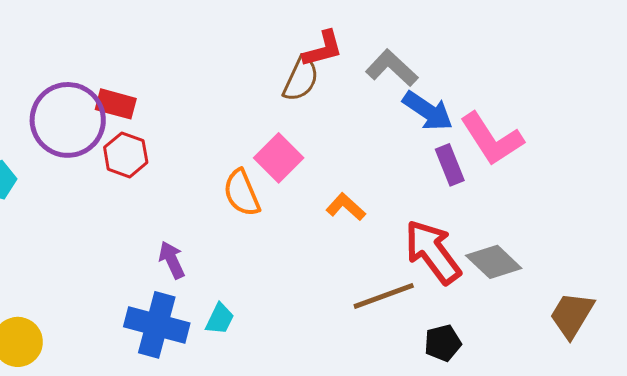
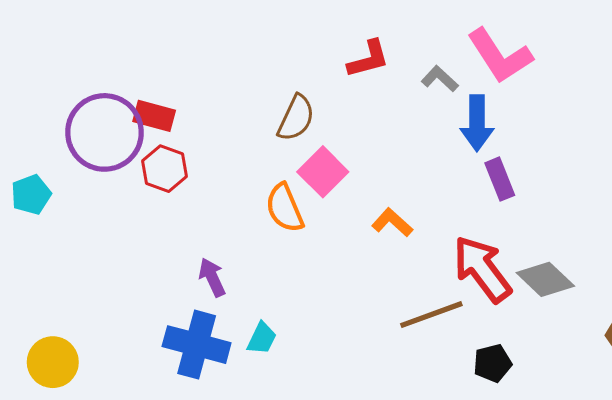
gray L-shape: (392, 68) -> (440, 79), size x0.7
brown semicircle: (301, 79) -> (296, 118), moved
blue arrow: (428, 111) -> (477, 123), turned 56
pink L-shape: (492, 139) -> (500, 56), moved

